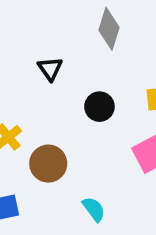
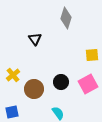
black circle: (99, 107) -> (61, 82), moved

